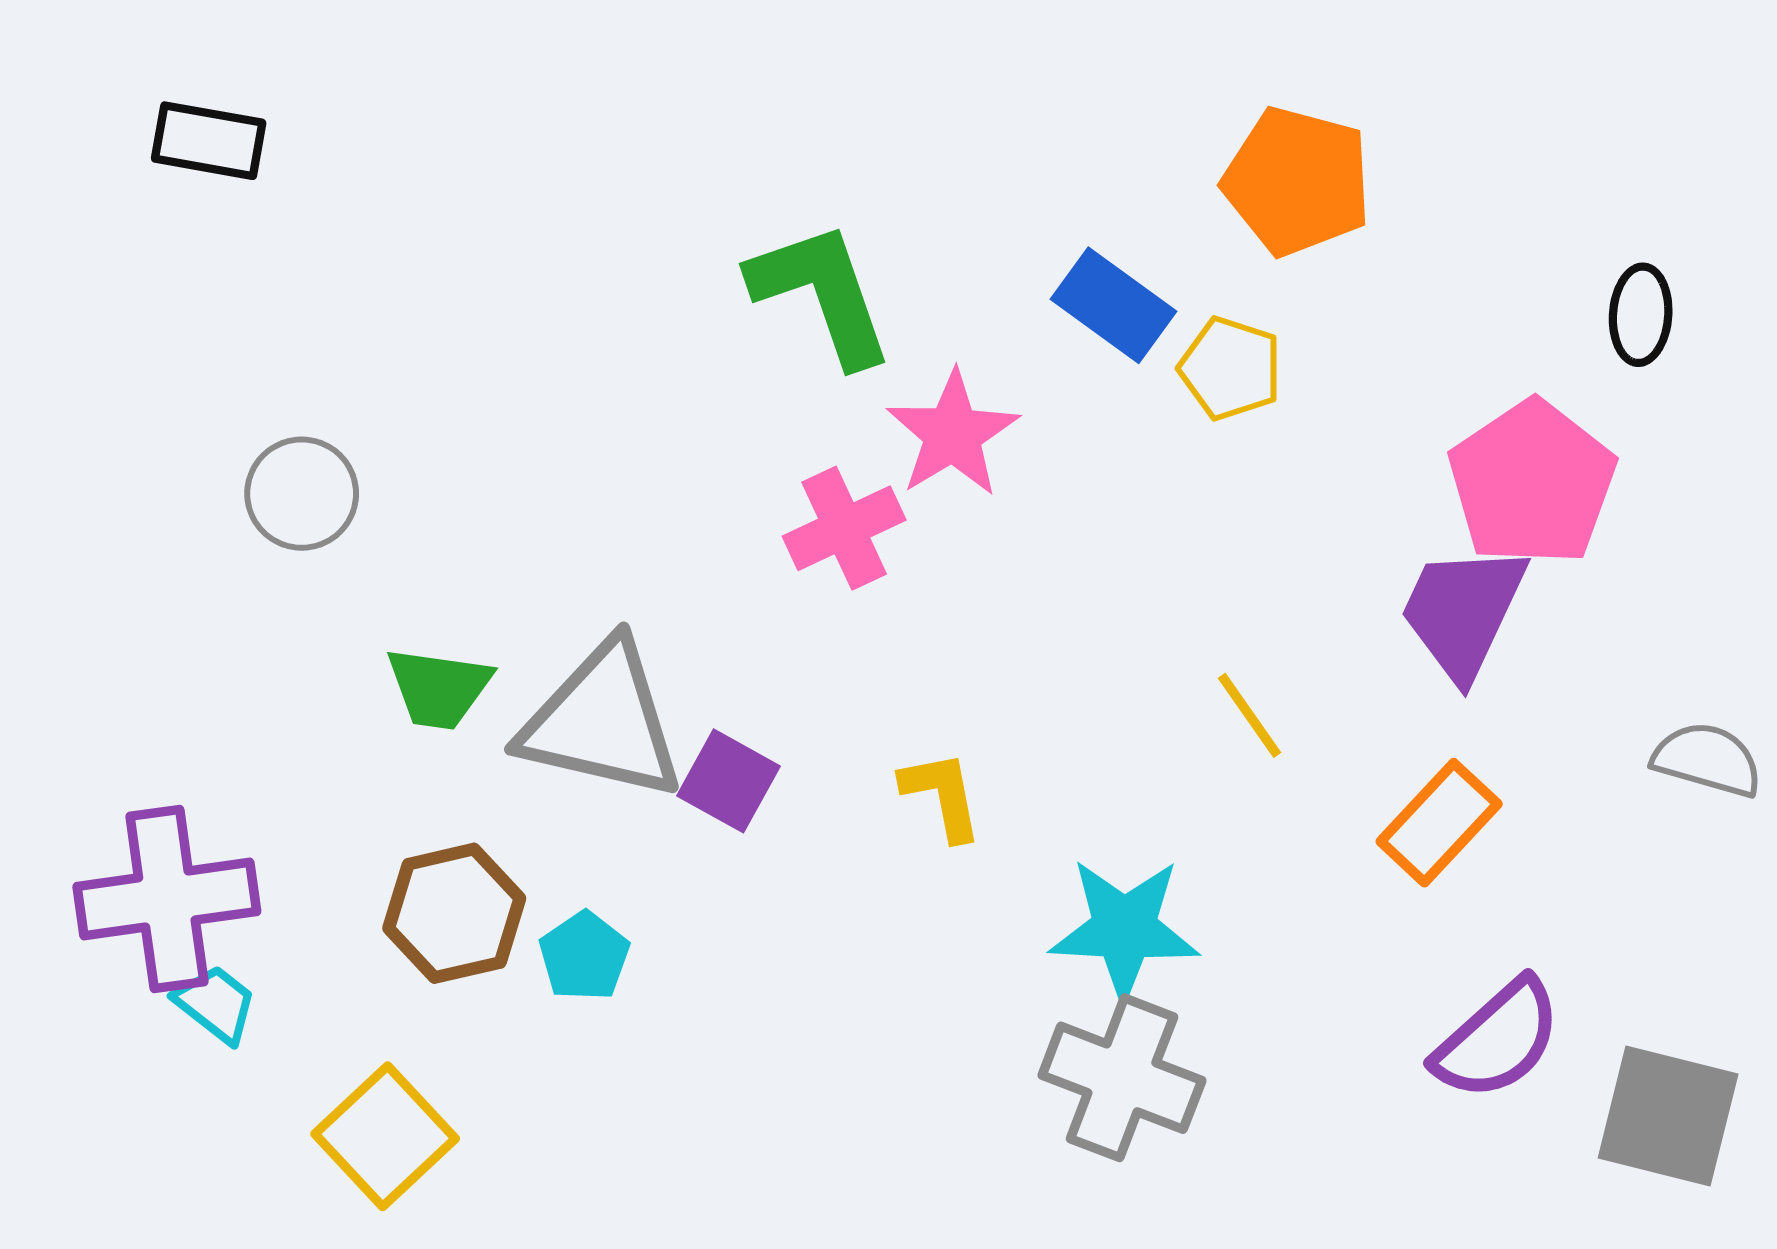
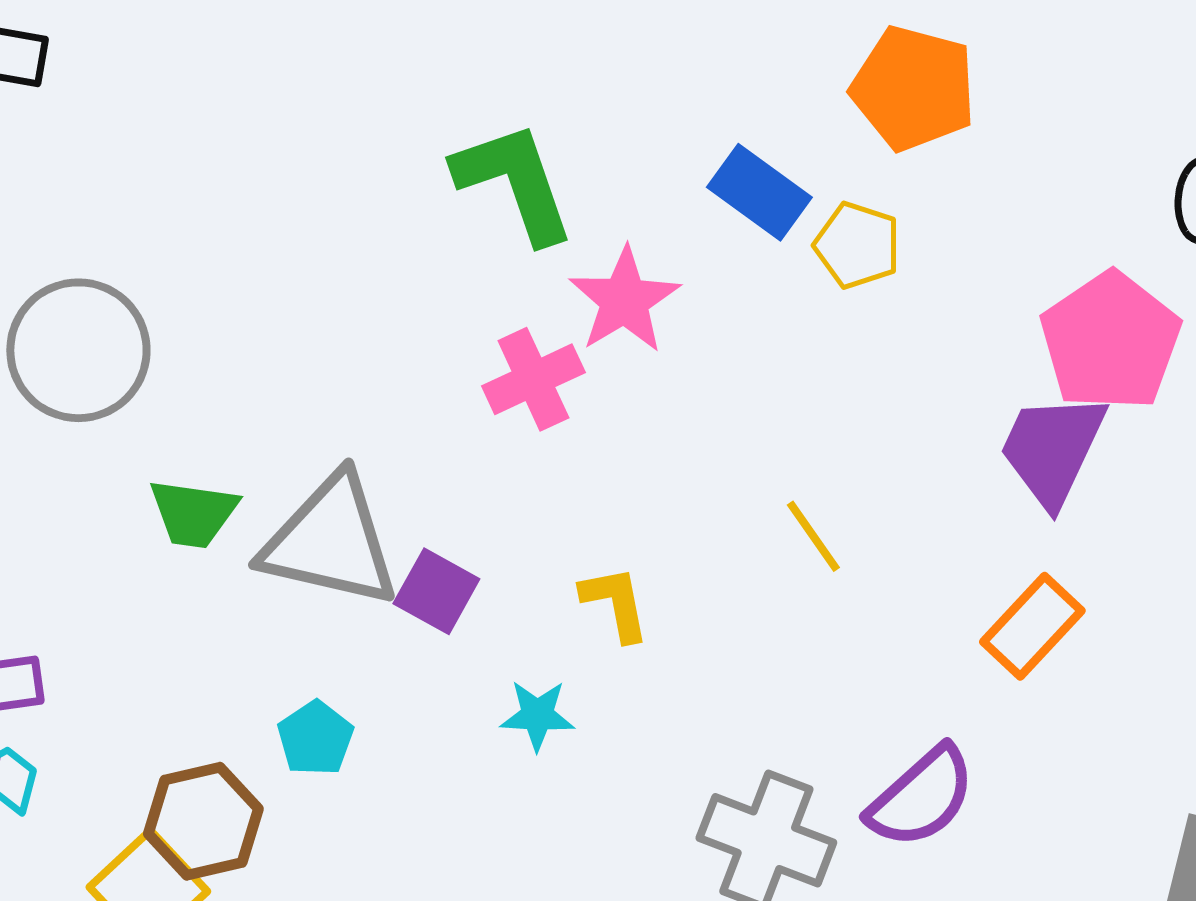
gray circle: (302, 494) -> (78, 350), size x1.5
yellow line: (1250, 715) -> (813, 536), moved
brown hexagon: (454, 913) -> (203, 821), moved
cyan star: (1124, 929) -> (537, 715), moved, size x0.6
purple semicircle: (1498, 1040) -> (921, 797), moved

